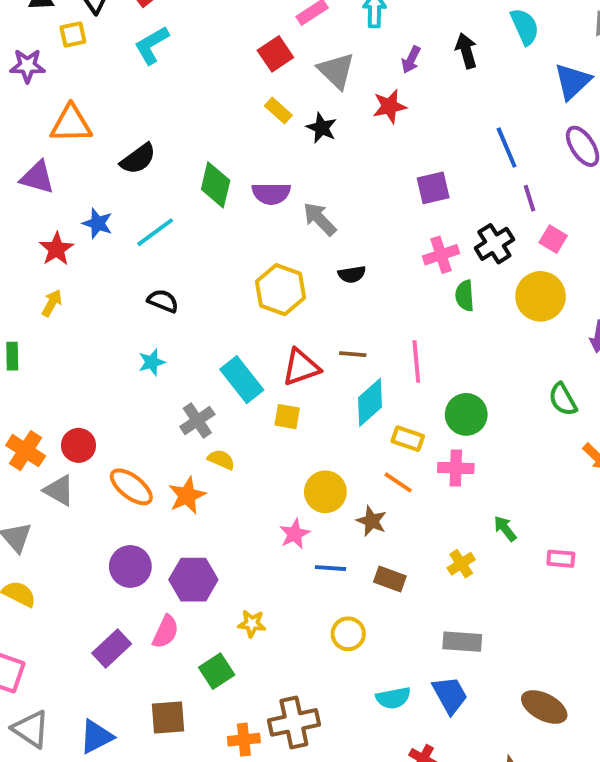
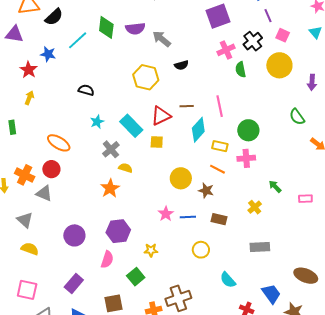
black semicircle: (138, 159) -> (54, 17), moved
purple square: (433, 188) -> (218, 16), size x1.4
cyan line: (155, 232) -> (78, 40), moved
cyan star: (152, 362) -> (97, 122), moved
orange ellipse: (131, 487) -> (59, 143), moved
pink star: (295, 534) -> (166, 214), moved
purple circle: (130, 566) -> (74, 235), moved
purple rectangle: (112, 649) -> (74, 284), moved
blue trapezoid: (450, 695) -> (271, 294), moved
cyan semicircle: (393, 698) -> (228, 280), turned 66

